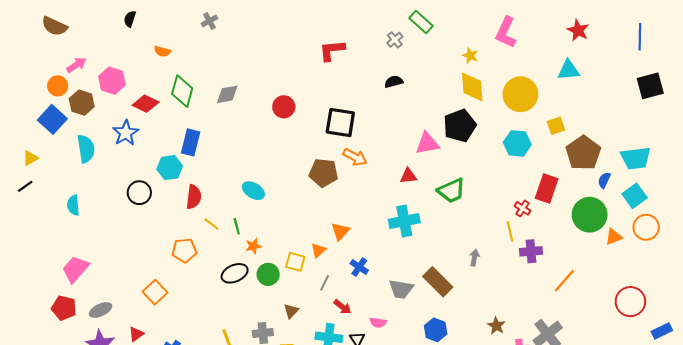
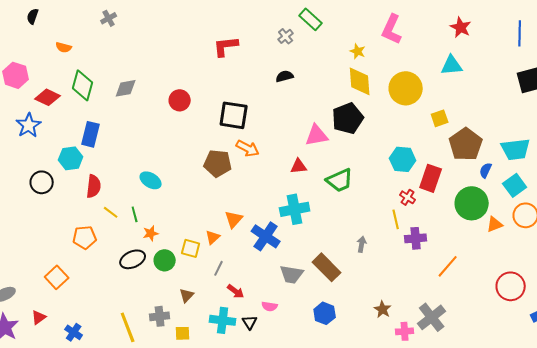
cyan hexagon: (517, 143) -> (403, 159), moved
blue cross: (359, 267) -> (266, 236), moved, size x1.6

